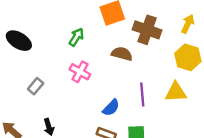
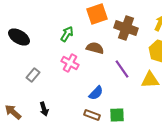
brown semicircle: (122, 54) -> (95, 48), moved
purple line: (142, 95) -> (122, 69), moved, turned -30

